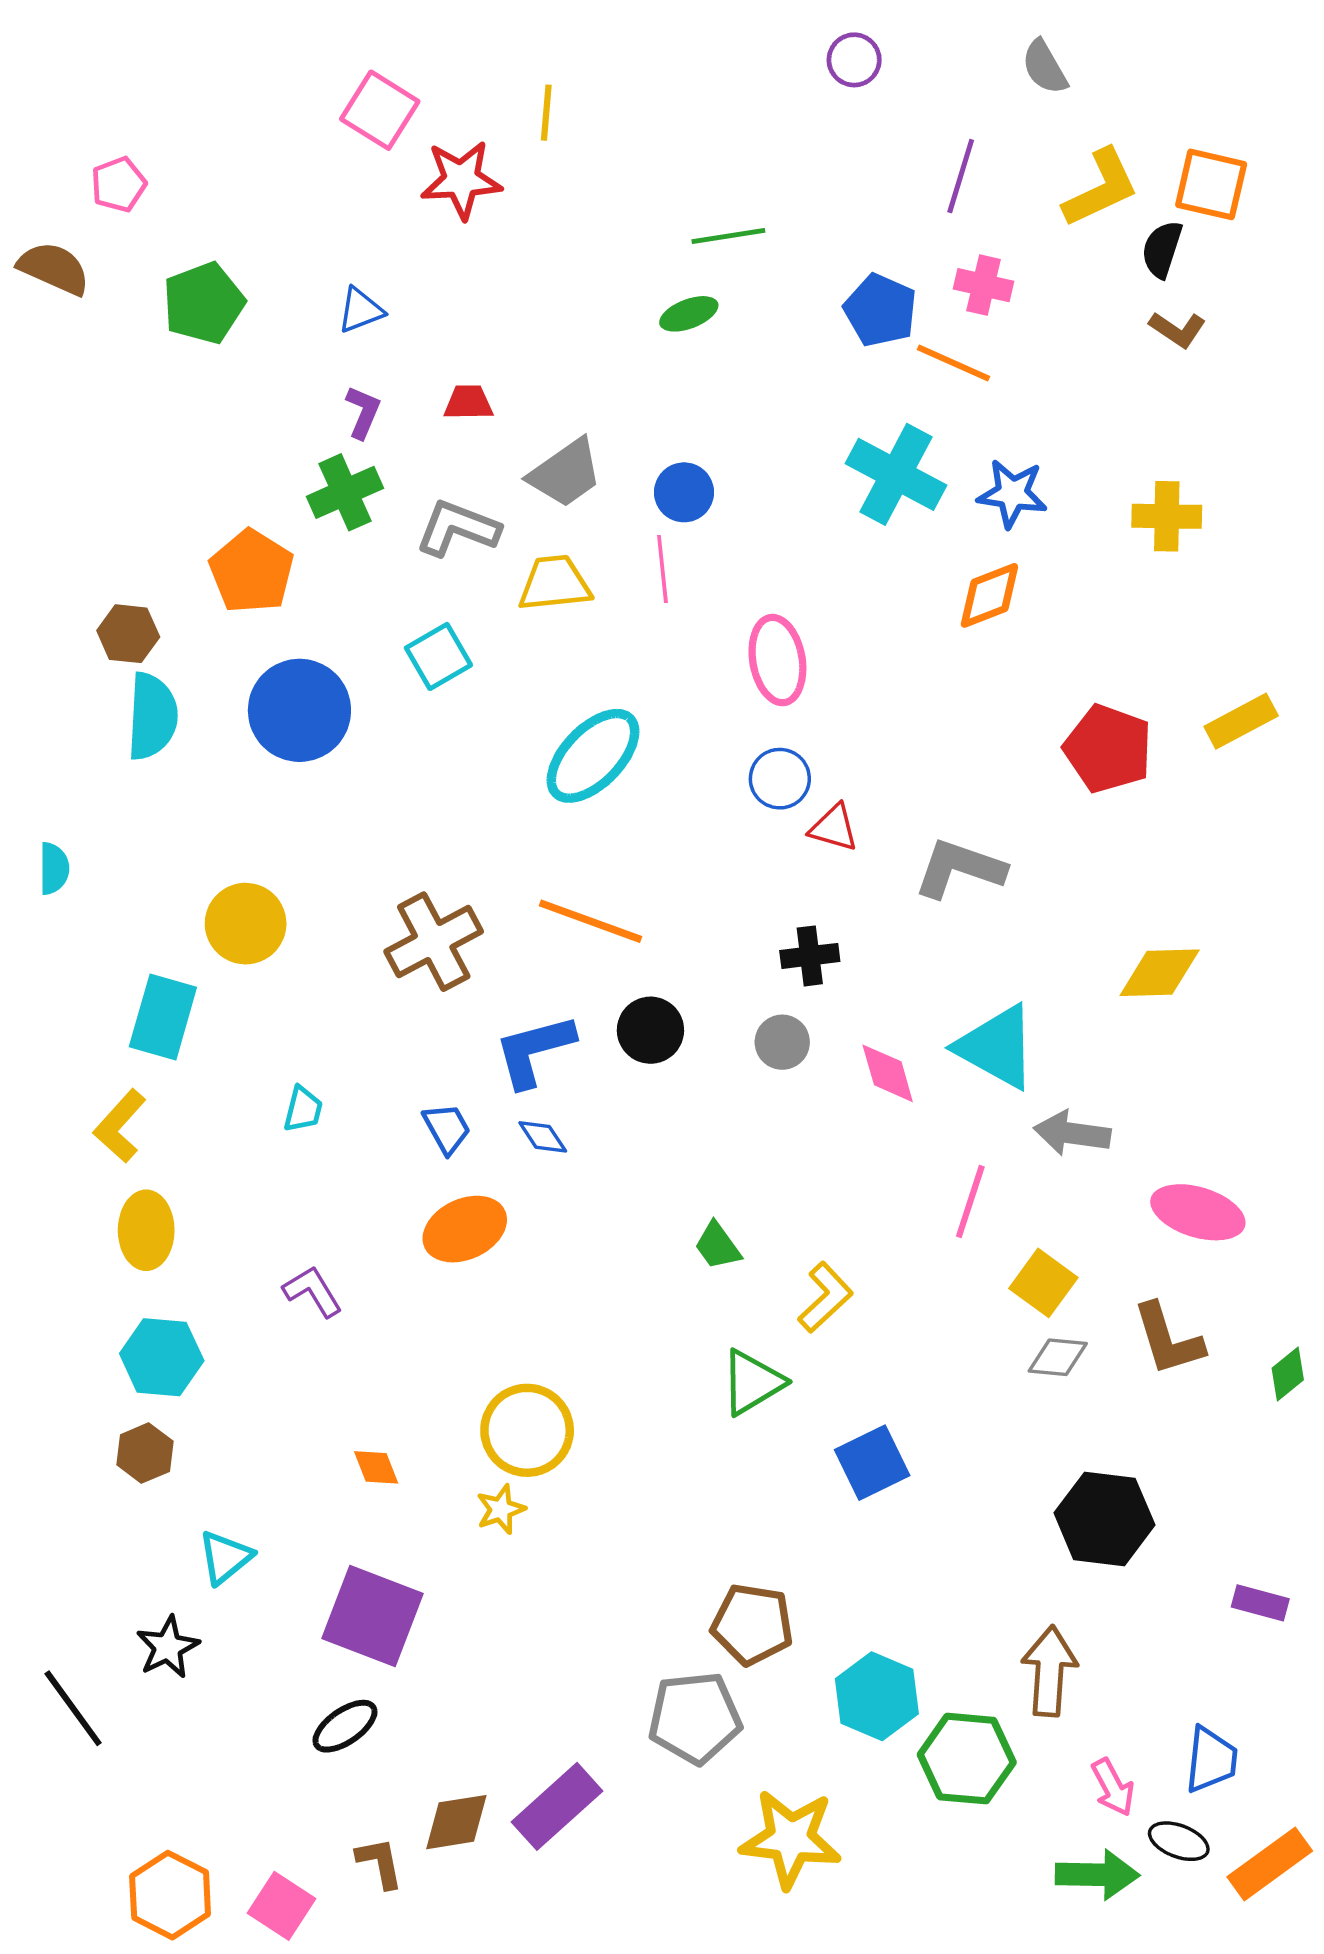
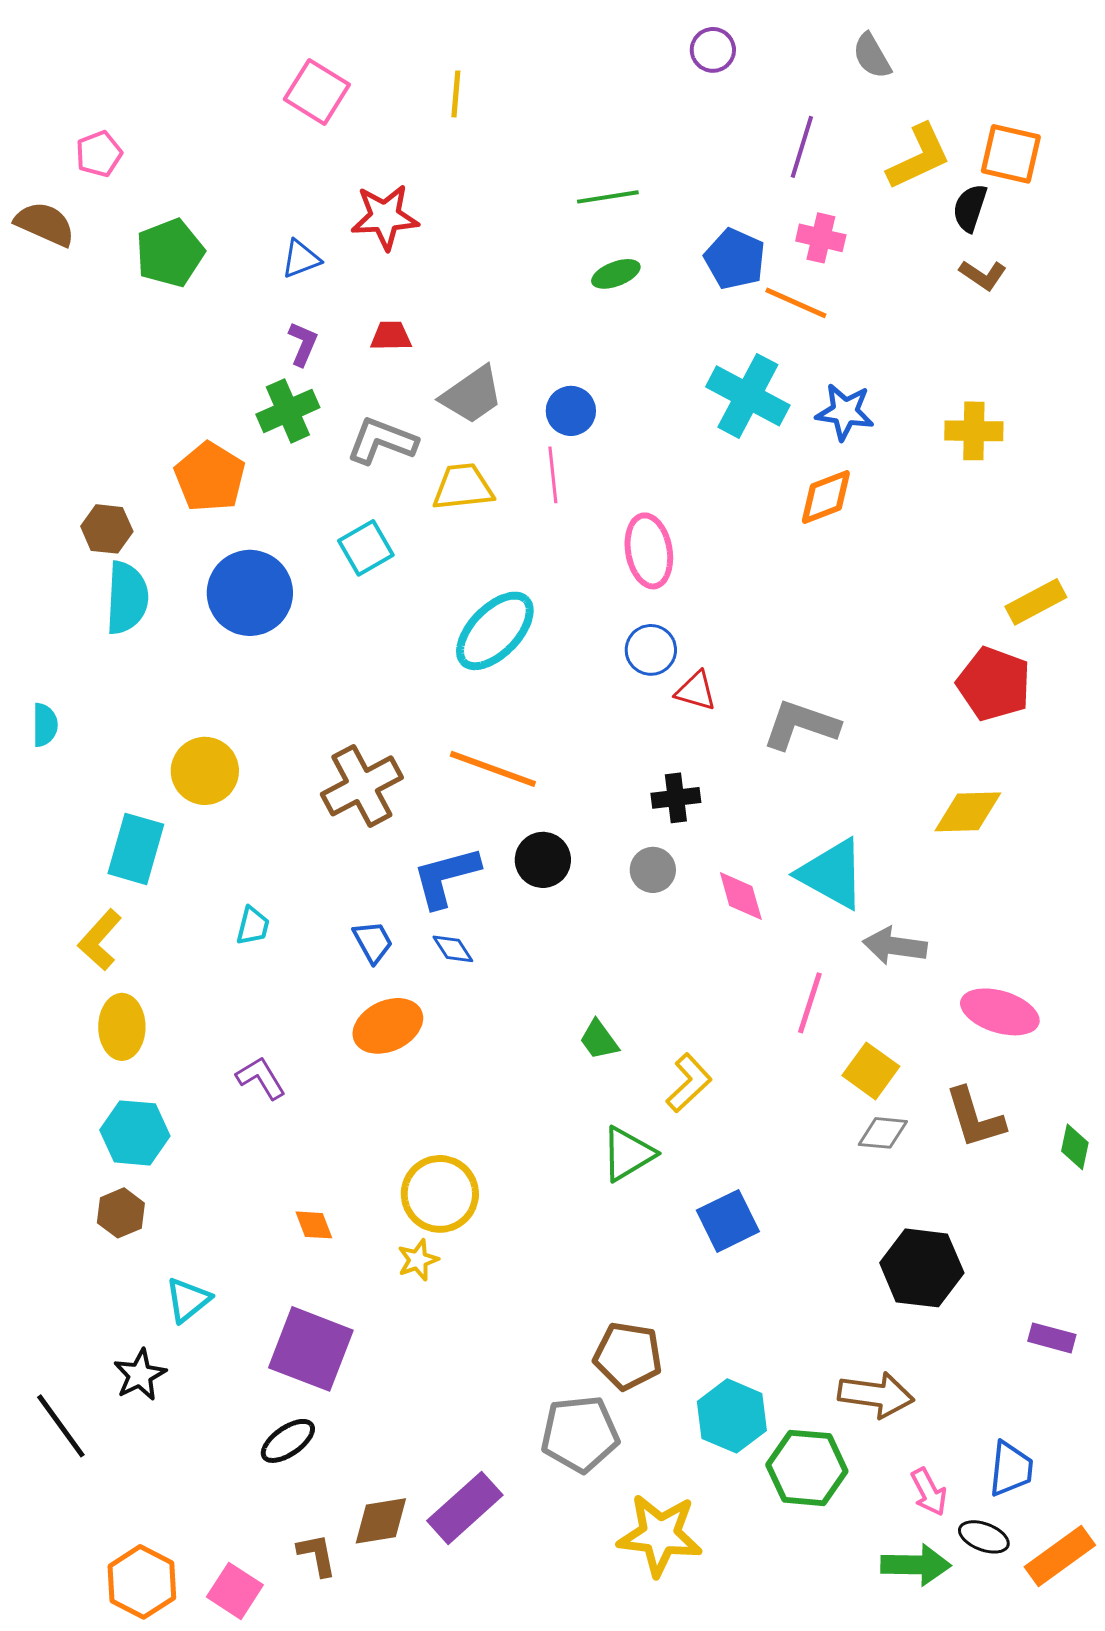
red star: (461, 180) -> (385, 217), moved
green ellipse: (689, 314) -> (616, 274), moved
red pentagon: (1108, 749) -> (994, 684), moved
green diamond: (1288, 1374) -> (1075, 1147), turned -39
brown arrow: (1049, 1671) -> (876, 1395), turned 94

